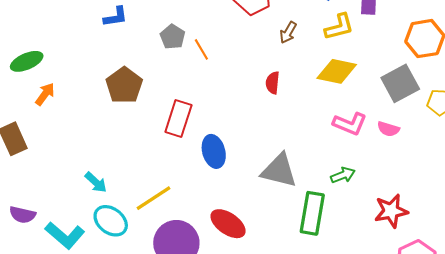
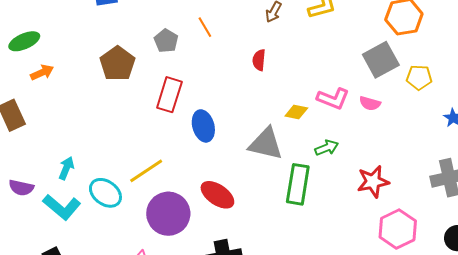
gray pentagon: (173, 37) -> (166, 41), moved
orange line: (201, 49) -> (205, 27), moved
yellow diamond: (337, 71) -> (296, 112), moved, size x0.6
orange arrow: (45, 94) -> (42, 72), turned 30
cyan arrow: (96, 182) -> (66, 168), moved, turned -110

